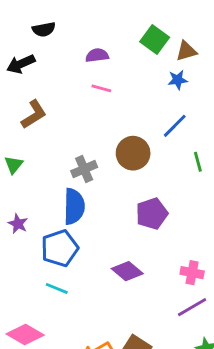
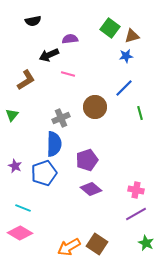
black arrow: (21, 64) -> (49, 55), moved
pink line: (101, 88) -> (68, 74), moved
purple pentagon: (152, 214) -> (87, 160), moved
purple star: (18, 224) -> (15, 166), moved
cyan line: (57, 288) -> (23, 208), moved

